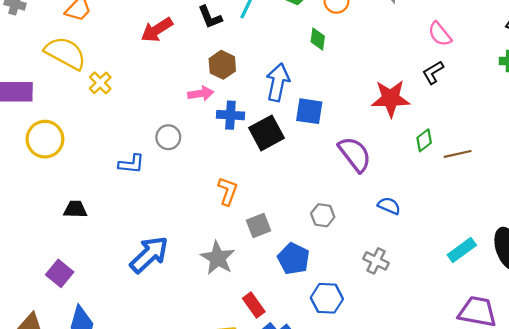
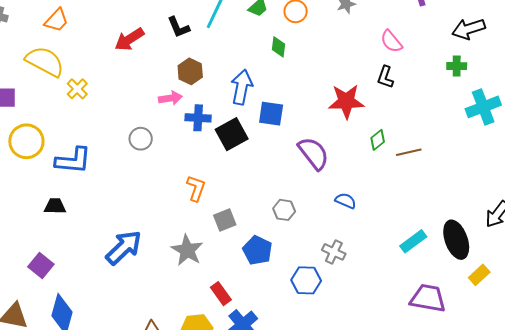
black L-shape: (433, 72) -> (385, 77), turned -40
blue L-shape: (131, 164) -> (73, 160), moved, size x1.5
blue hexagon: (327, 298) -> (306, 280), moved

